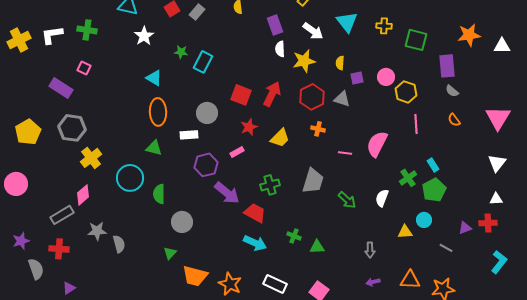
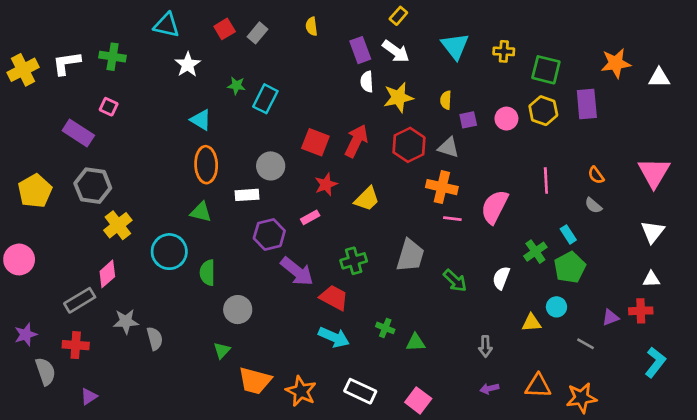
white arrow: (313, 31) -> (396, 51), moved
gray semicircle: (452, 91) -> (593, 205), moved
yellow hexagon: (406, 92) -> (543, 111), moved
orange cross: (318, 129) -> (442, 187), moved, size x1.6

